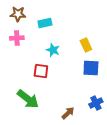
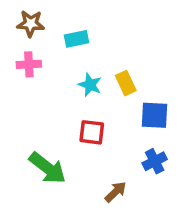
yellow rectangle: (86, 45) -> (126, 83), moved
red square: (41, 71) -> (92, 132), moved
blue cross: (96, 103) -> (155, 161), moved

